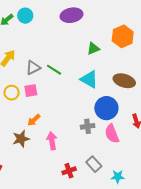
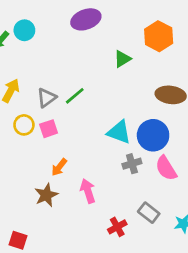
green line: (54, 70) -> (75, 96), turned -63
cyan triangle: (89, 79) -> (119, 132), moved
yellow circle: (12, 93) -> (24, 125), moved

